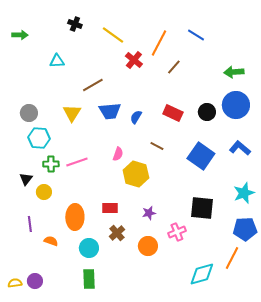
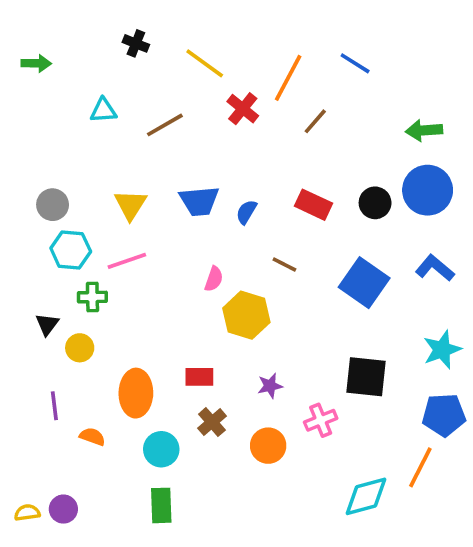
brown line: (93, 85) -> (165, 125), moved
pink line: (77, 162) -> (127, 261), moved

